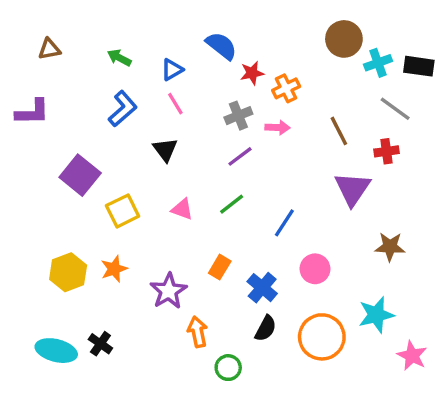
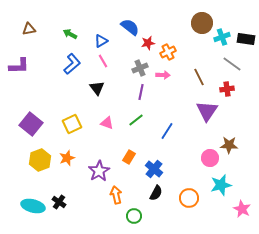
purple line: (240, 156) -> (141, 92), turned -42
purple square: (80, 175) -> (31, 124), moved
pink circle: (315, 269) -> (210, 158), moved
orange circle: (322, 337) -> (189, 198), size x0.7

